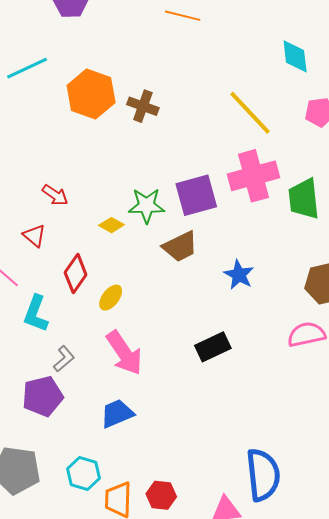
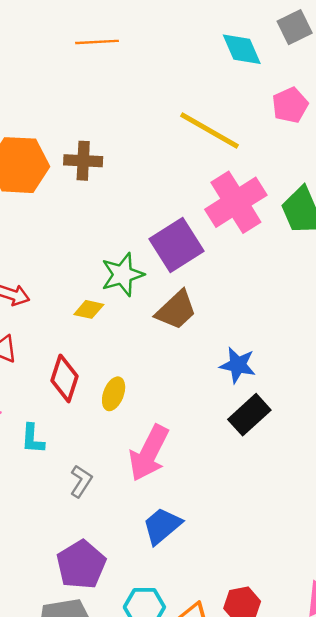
blue star: (239, 275) -> (238, 365), moved
cyan L-shape: (36, 314) -> (33, 439), size x0.7
pink arrow: (124, 353) -> (149, 453), turned 78
purple pentagon: (43, 396) -> (81, 565), moved

